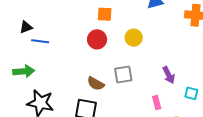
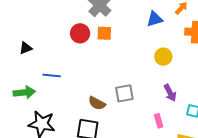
yellow circle: (134, 38) -> (163, 57), moved
red circle: (97, 39) -> (80, 33), moved
blue line: (40, 41) -> (52, 75), moved

